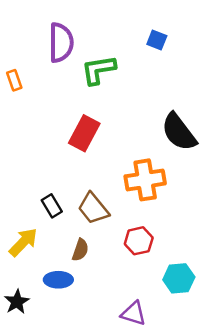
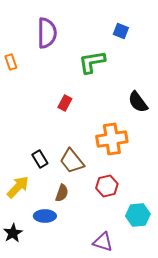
green L-shape: (98, 70) -> (92, 62), moved
black semicircle: (179, 132) -> (138, 102), size x0.7
red rectangle: (84, 133) -> (65, 103), size x0.6

